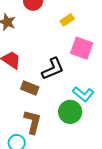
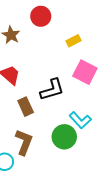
brown rectangle: (30, 88) -> (26, 107), turned 36

